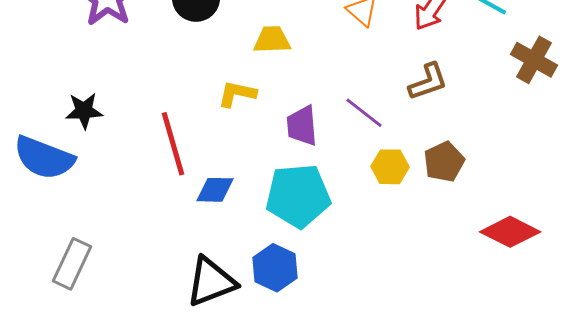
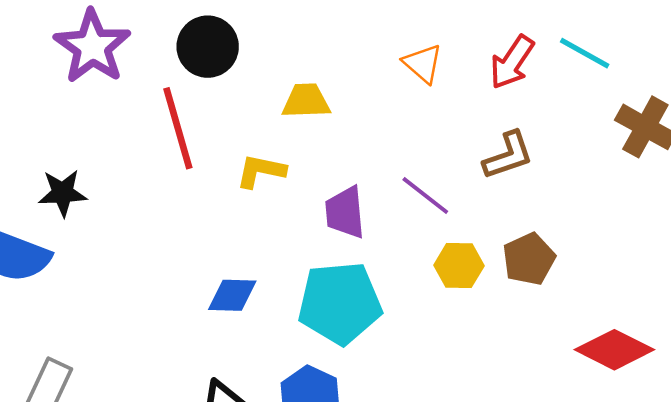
red line: (173, 144) -> (178, 128), moved

